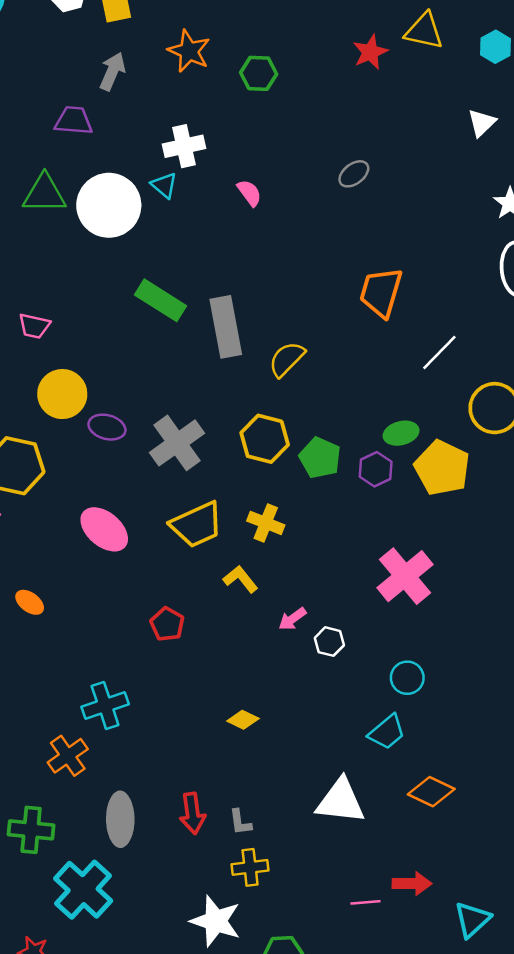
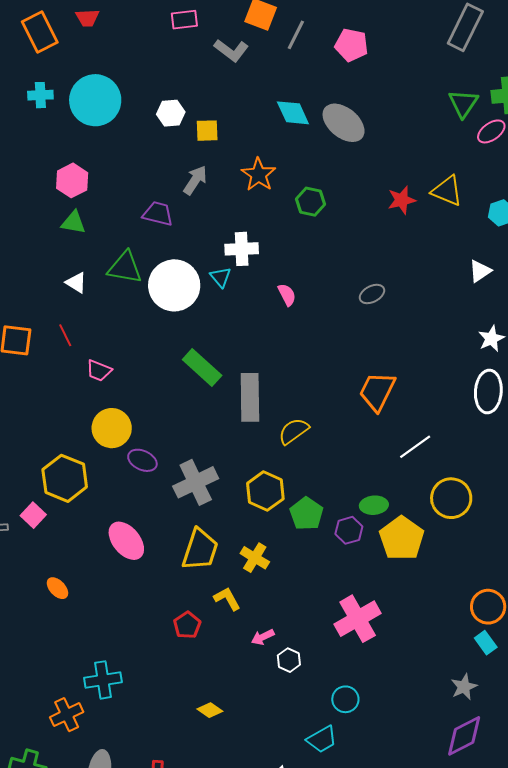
yellow trapezoid: (197, 525) -> (200, 550), turned -57
red pentagon: (167, 624) -> (187, 625), moved

